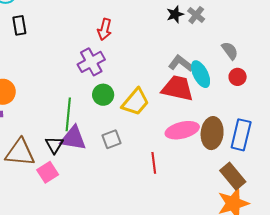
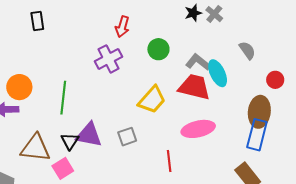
red circle: (238, 77) -> (275, 80), moved
green circle: (103, 95) -> (158, 49), moved
green line: (68, 114) -> (63, 98), moved
brown ellipse: (212, 133) -> (259, 112), moved

